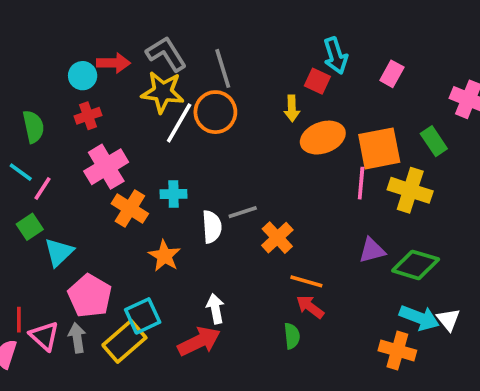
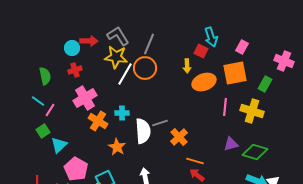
gray line: (223, 68) -> (149, 44), turned 40
green rectangle: (434, 141) -> (265, 84), turned 63
orange square: (379, 148) -> (235, 73), moved
white semicircle: (212, 227) -> (143, 131), size x1.4

